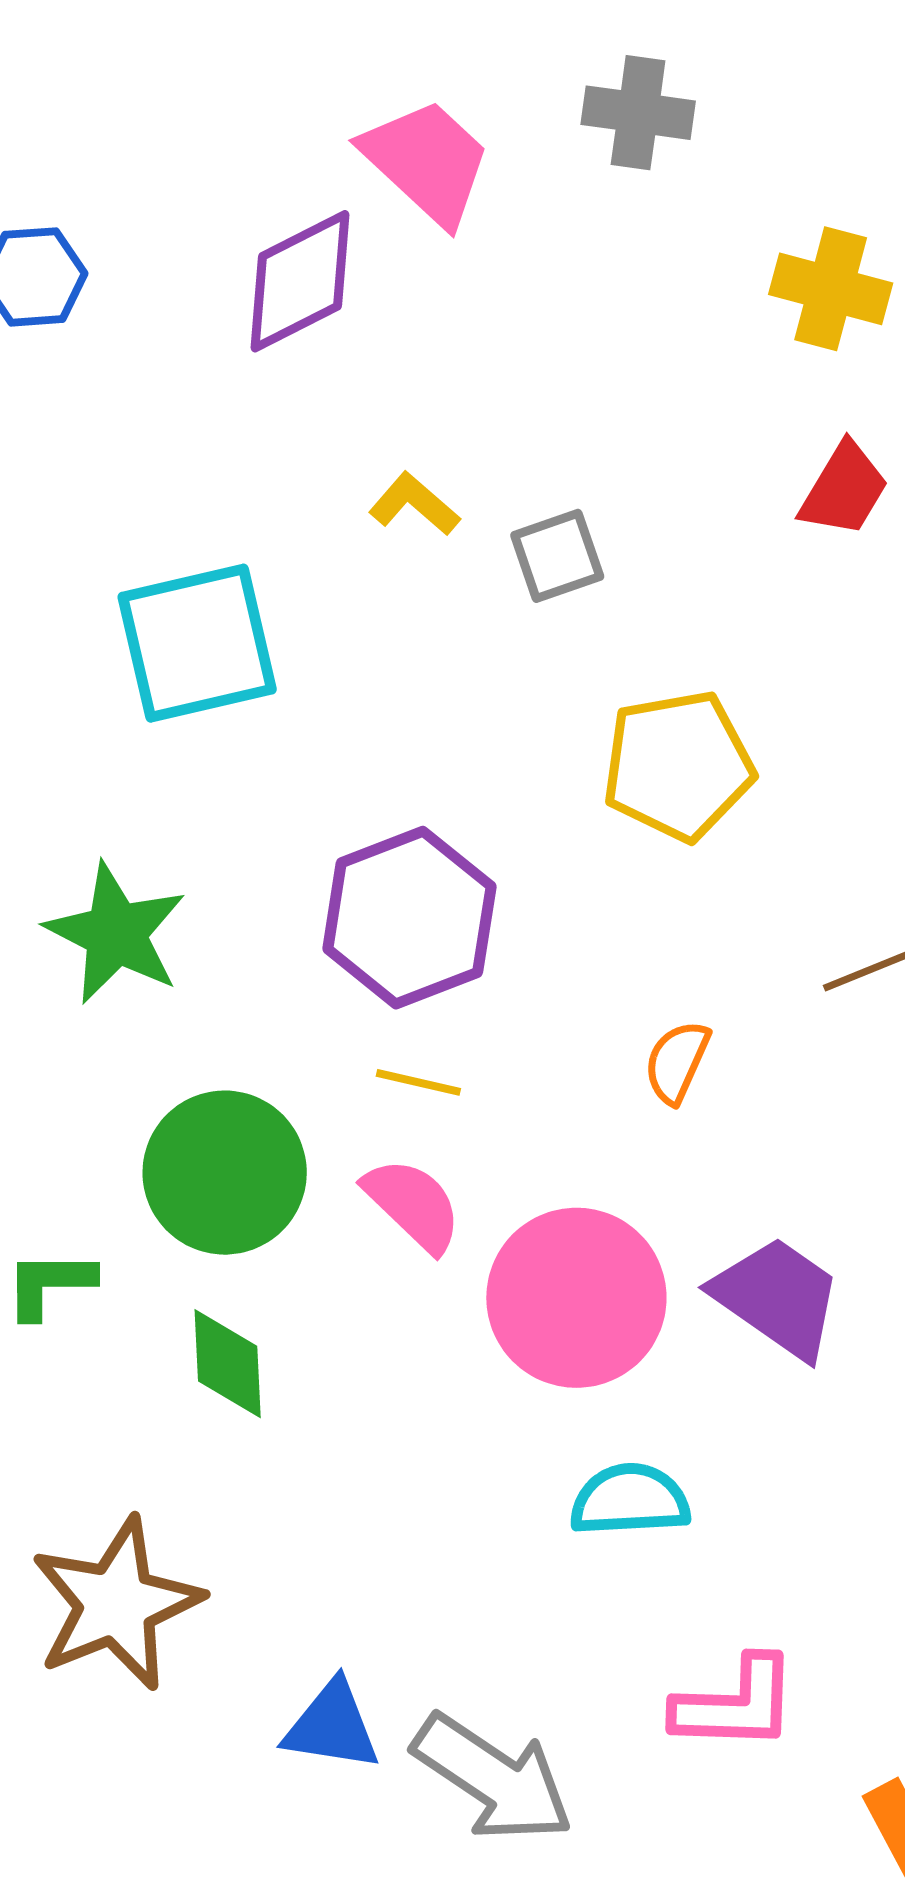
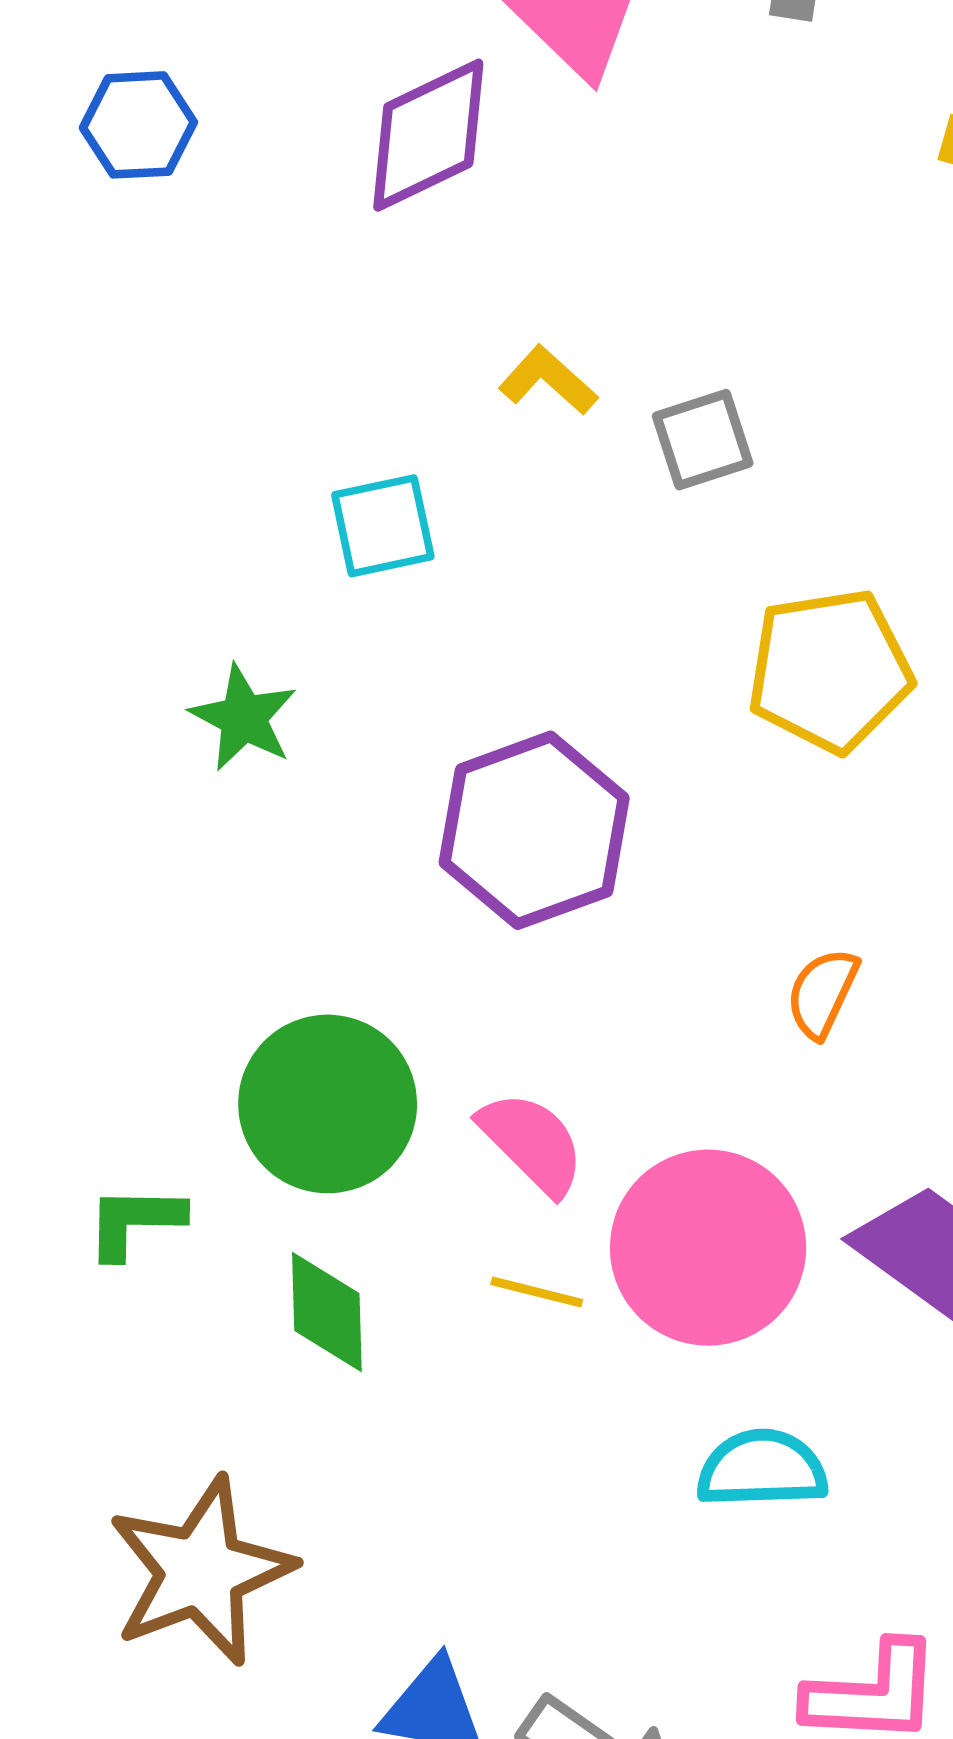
cyan square: (197, 643) -> (383, 526), moved, size x0.6
green star: (116, 933) -> (244, 718), moved, size x0.7
yellow line: (418, 1082) -> (537, 1292), moved

